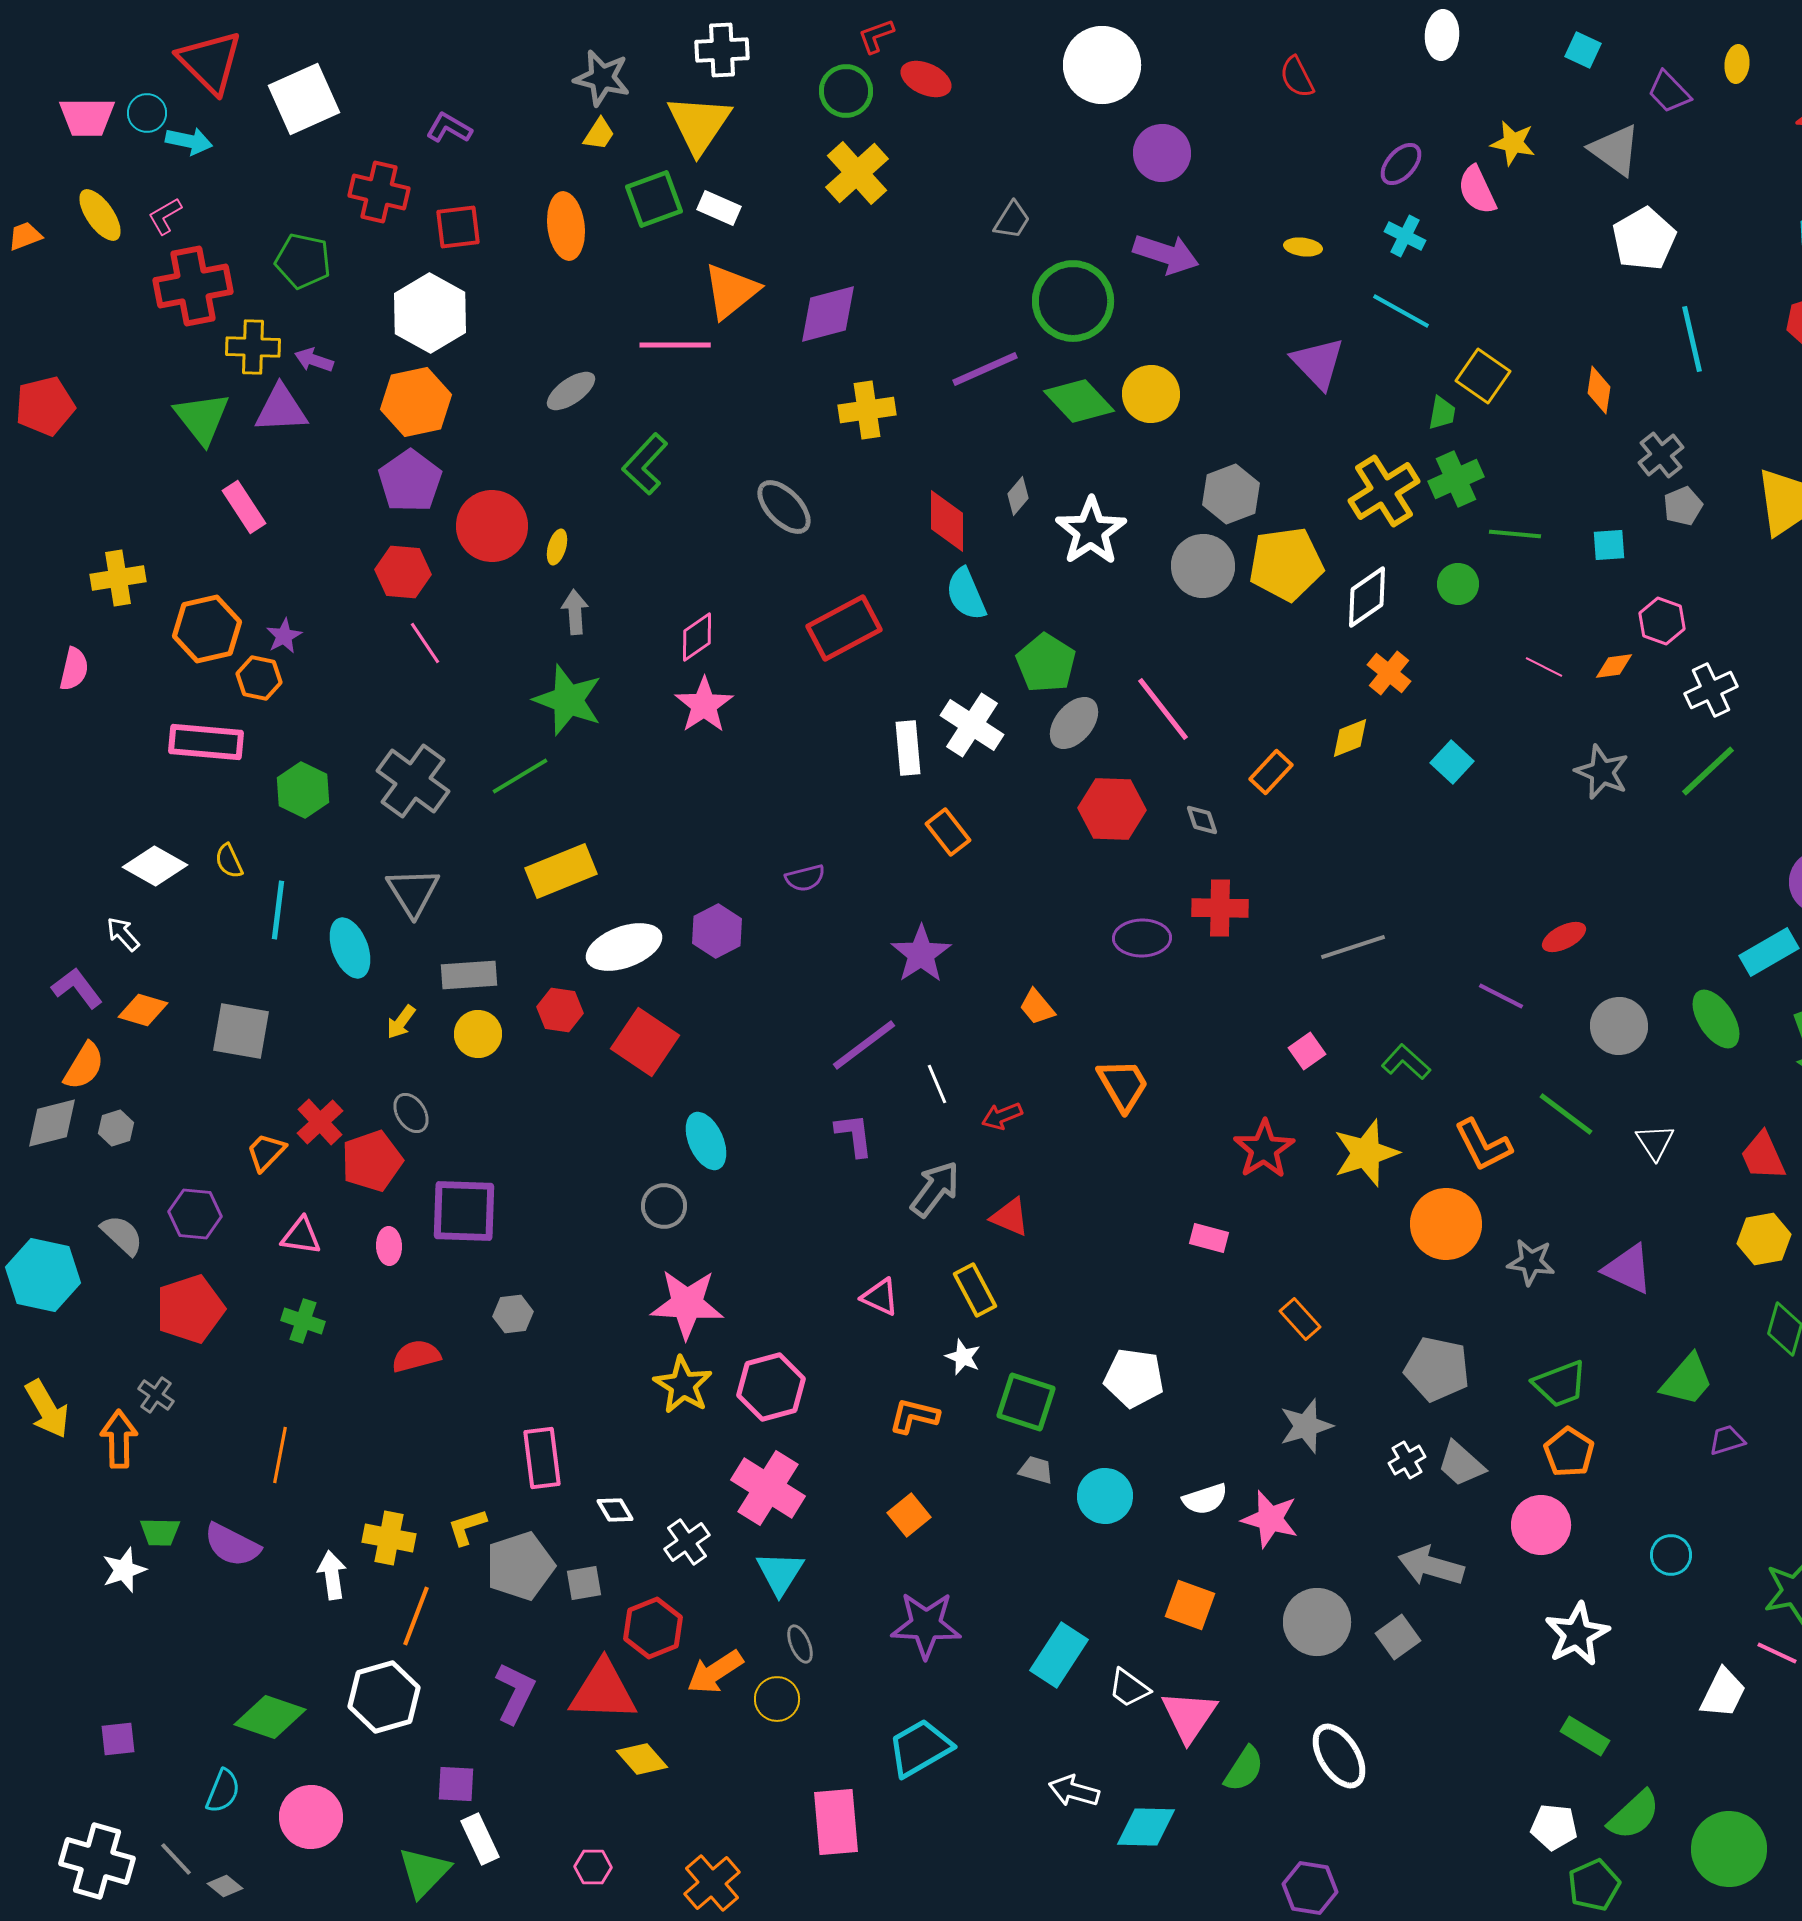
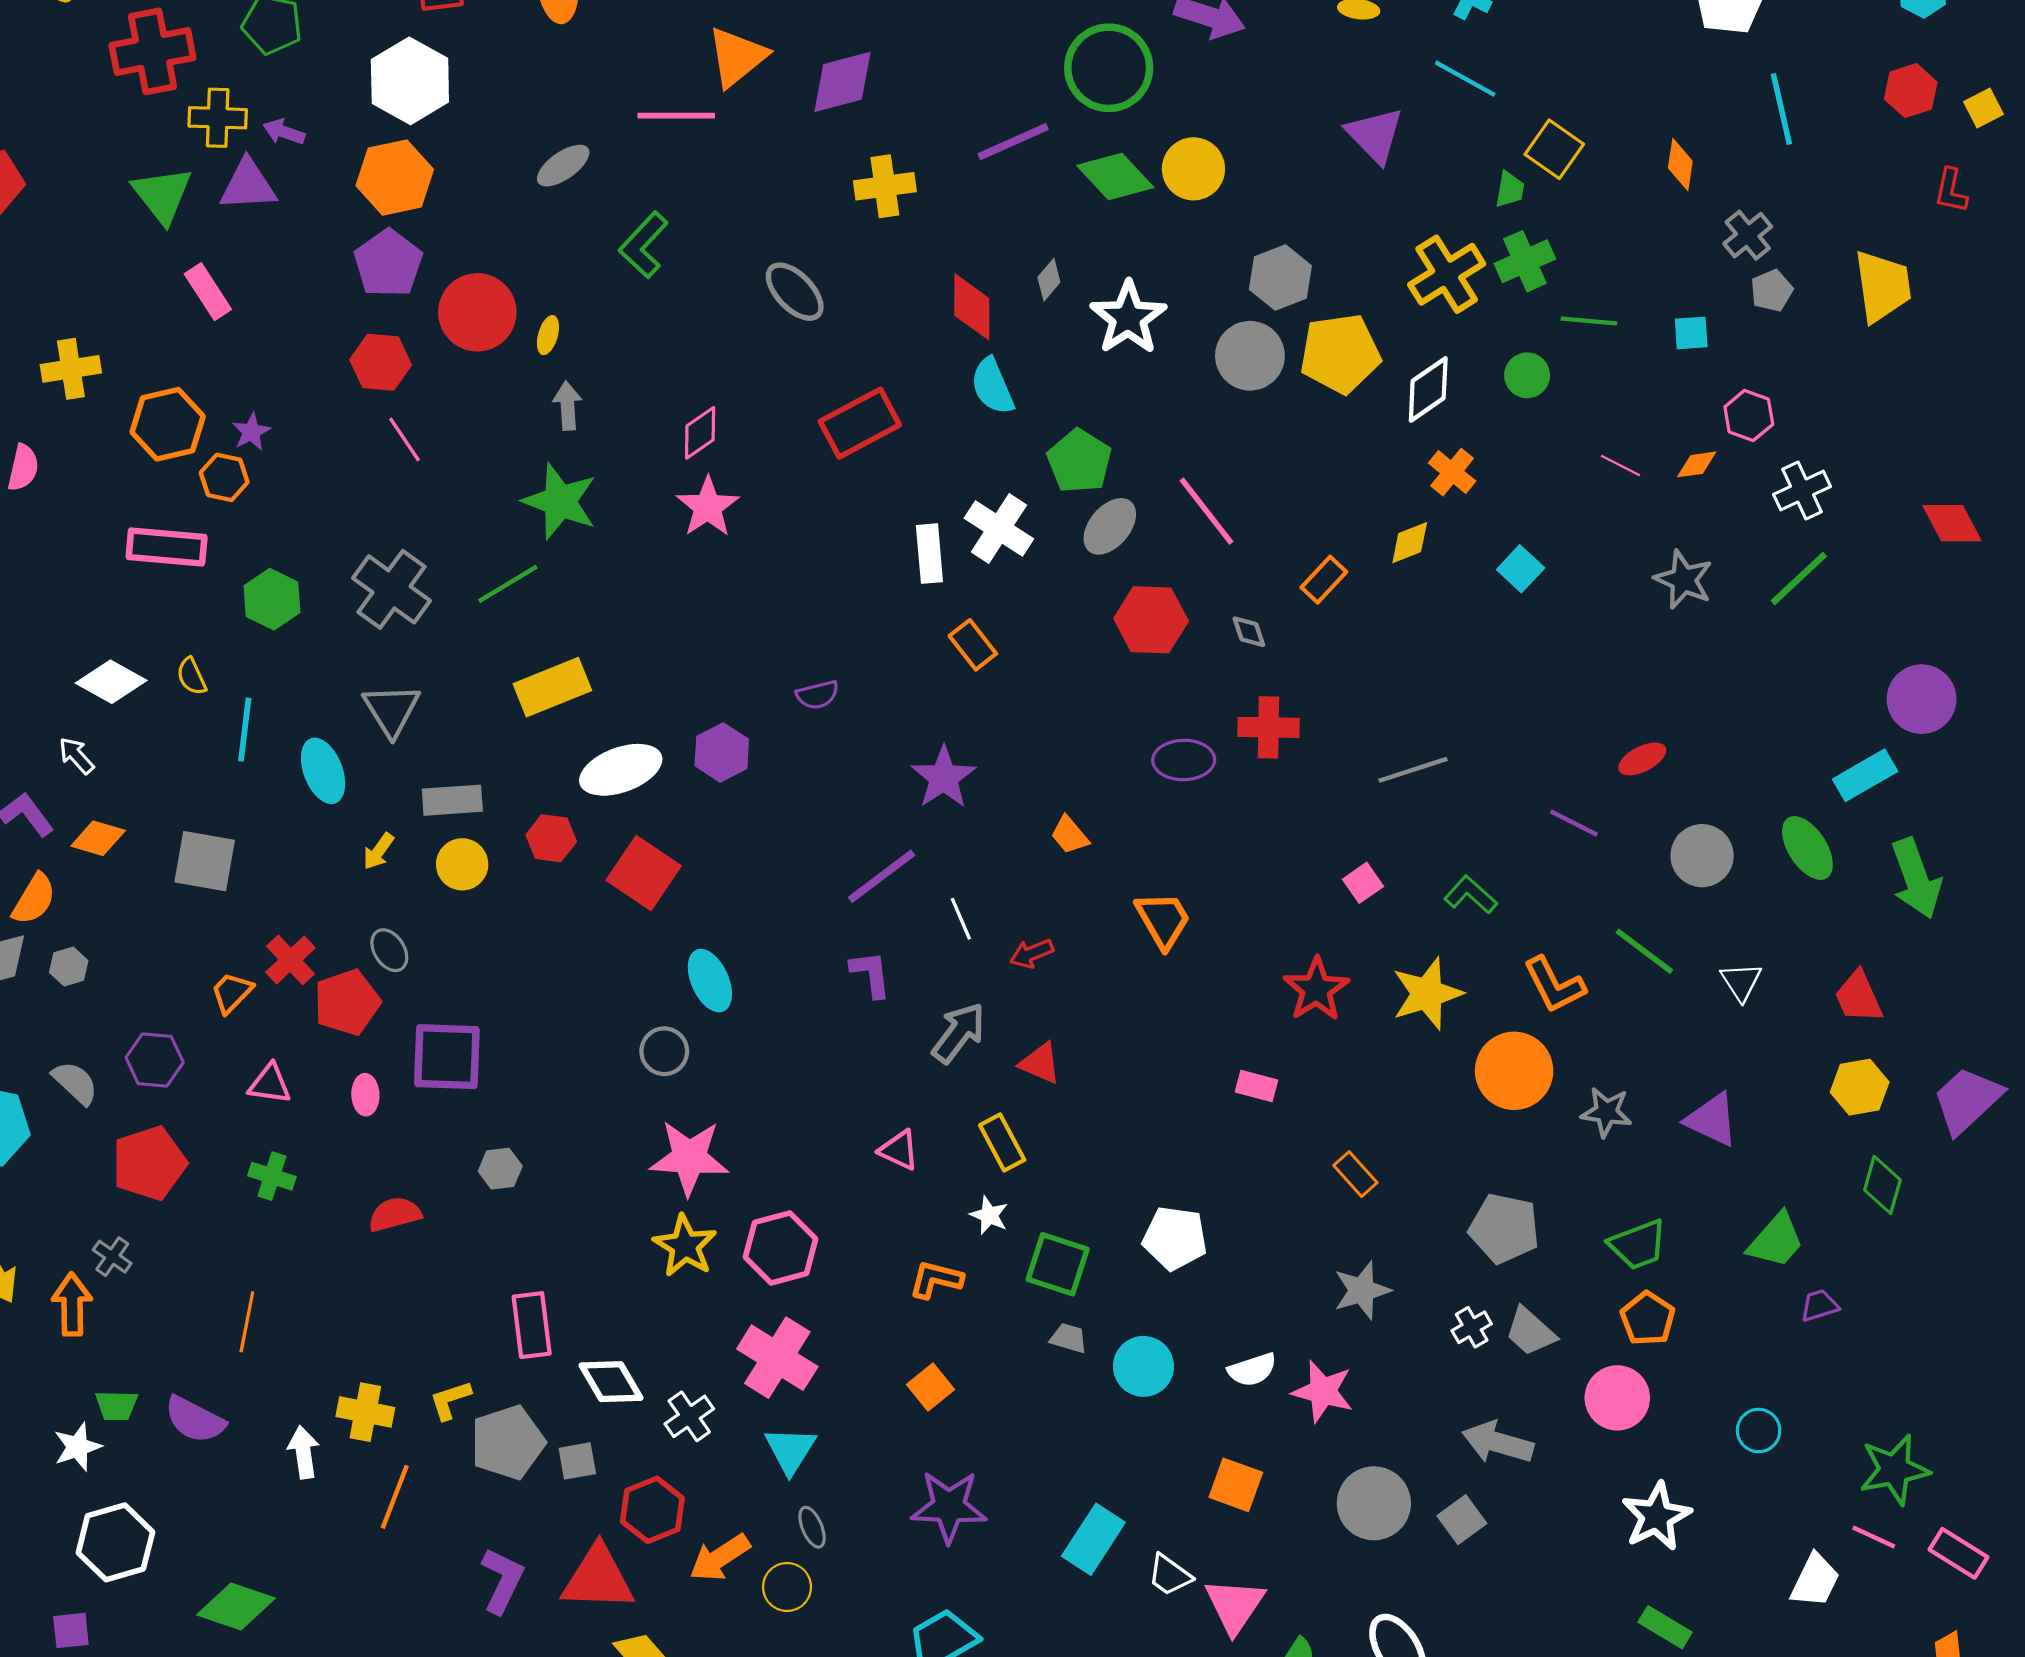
white diamond: (615, 1510) -> (611, 1382), size x1.6
white hexagon: (384, 1697) -> (115, 1542), moved

